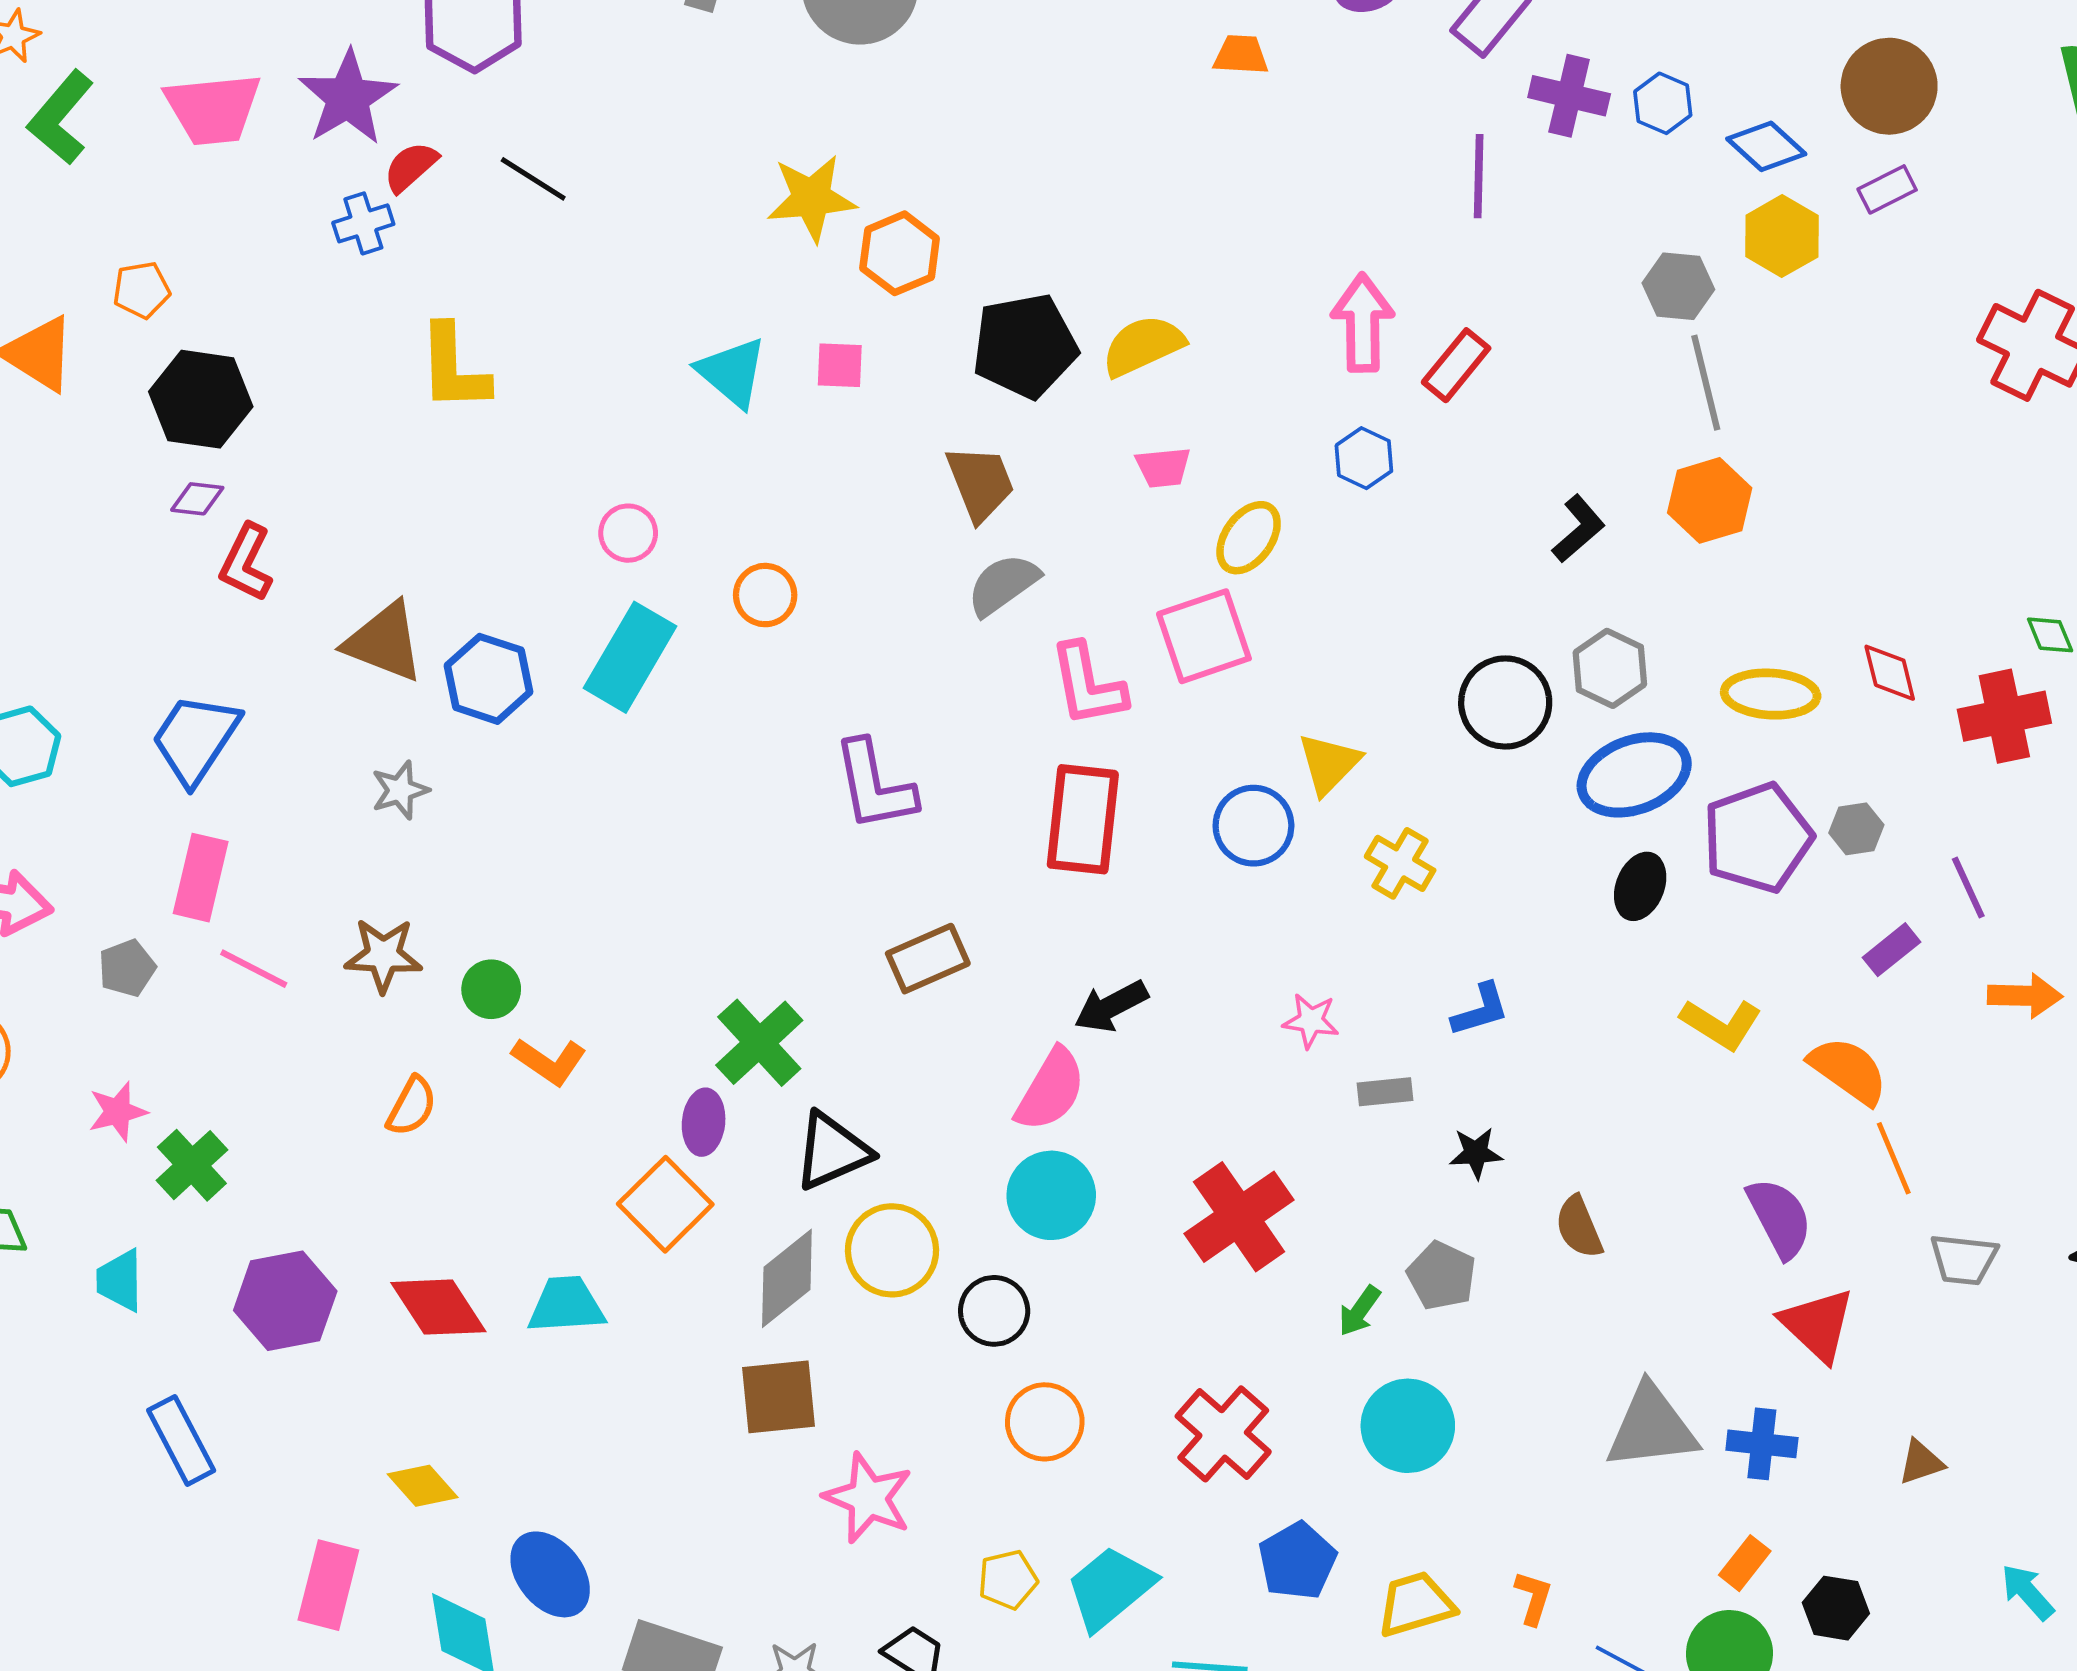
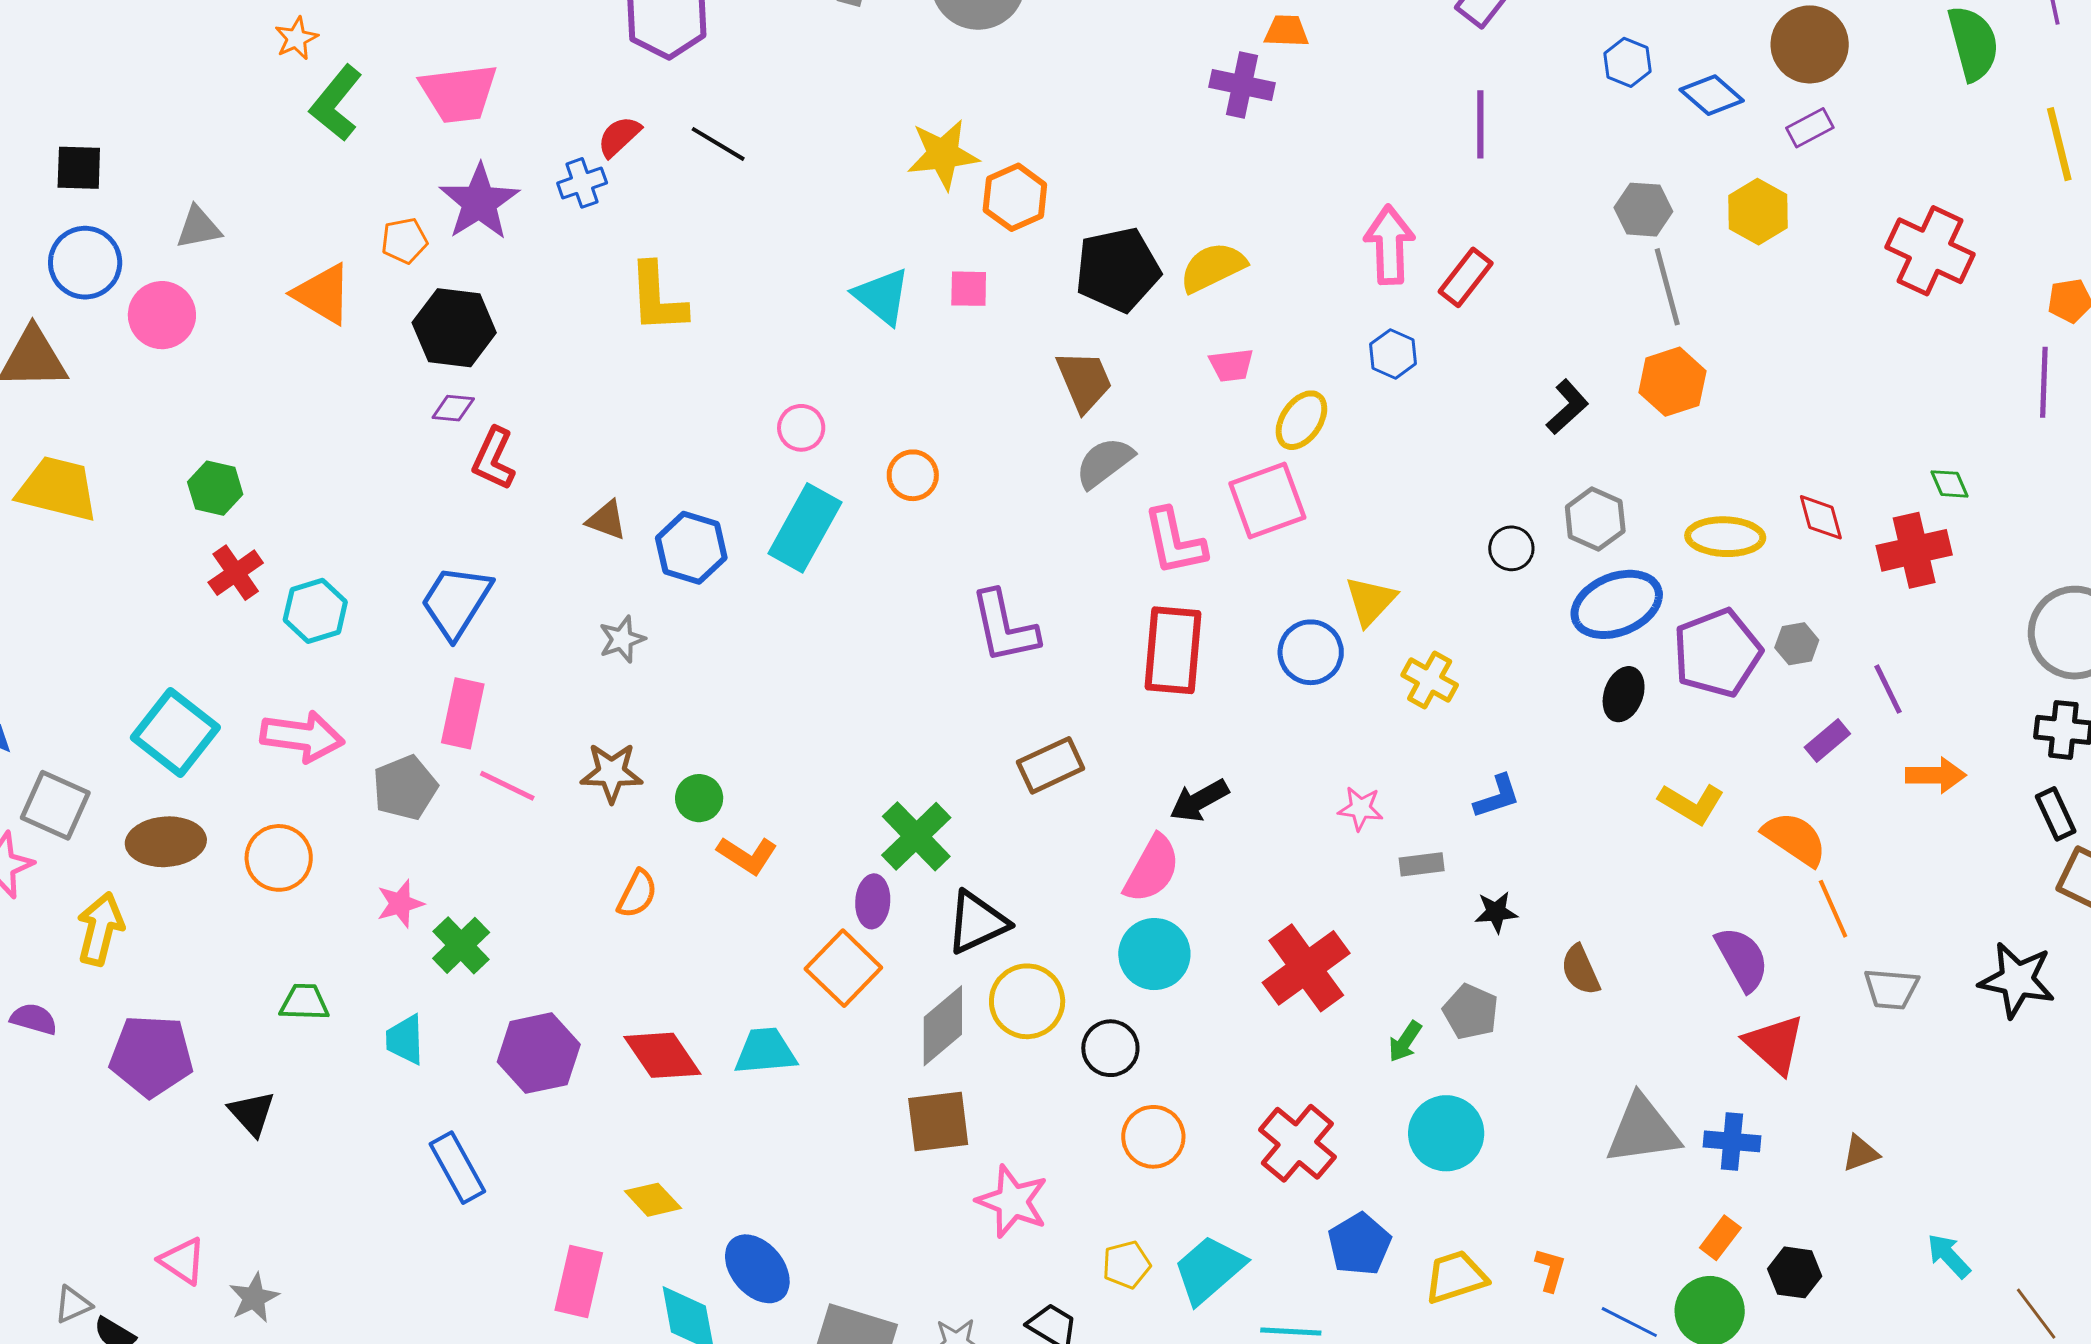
purple cross: (1569, 96) -> (1242, 85), moved
purple star: (348, 98) -> (479, 202), moved
yellow hexagon: (1782, 236) -> (1758, 212), moved
brown triangle: (384, 642) -> (607, 520), size x0.6
black circle: (1505, 702) -> (1511, 548), size x0.6
gray pentagon: (127, 968) -> (405, 788), size x1.4

